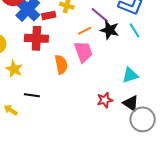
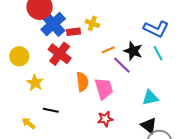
purple line: (100, 15) -> (122, 65), moved
red cross: (36, 38) -> (60, 54), turned 30
pink trapezoid: (83, 52) -> (104, 89), moved
red star: (105, 100) -> (105, 119), moved

